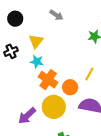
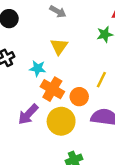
yellow triangle: (36, 41) -> (59, 47), moved
purple arrow: (27, 116) -> (28, 114), moved

